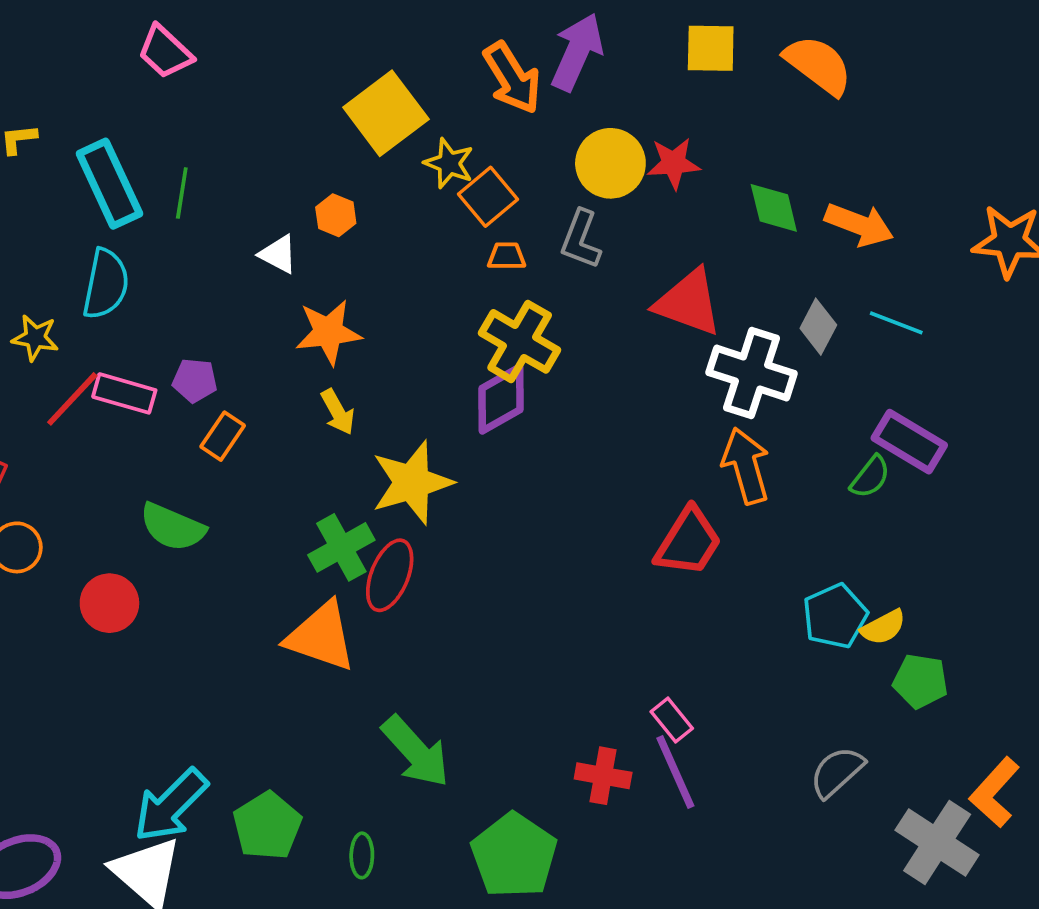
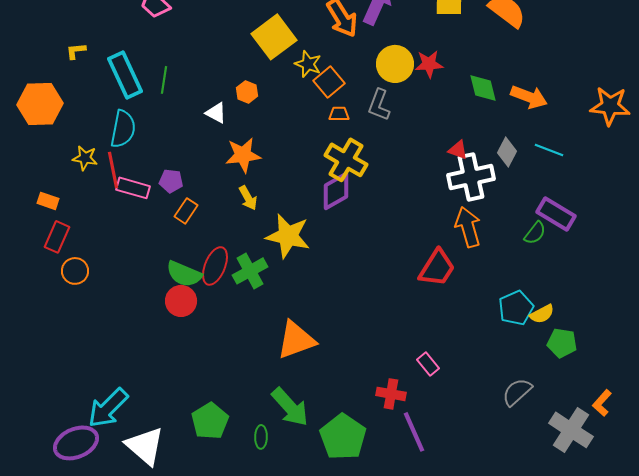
red triangle: (688, 302) -> (458, 150), moved, size x0.5
white cross: (752, 373) -> (471, 177), turned -30
red line: (72, 399) -> (113, 170), moved, turned -54
yellow star: (412, 482) -> (288, 236), turned 30
green semicircle: (173, 527) -> (184, 274), moved
red ellipse: (390, 575) -> (215, 266), moved
red circle: (109, 603) -> (181, 301), moved
orange triangle: (321, 637) -> (296, 340), moved, turned -39
green arrow: (416, 752) -> (290, 407), moved
purple line: (675, 772) -> (414, 432), moved
orange L-shape: (995, 792) -> (602, 403), size x0.7
cyan arrow: (171, 805) -> (108, 408), moved

